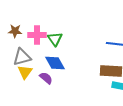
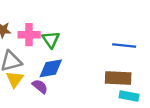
blue diamond: (55, 63) -> (51, 68), turned -70

